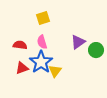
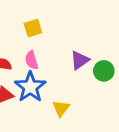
yellow triangle: (55, 71) -> (61, 108), moved

